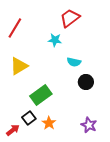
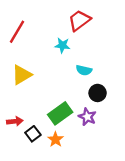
green rectangle: (41, 95) -> (60, 113), moved
purple star: (89, 125) -> (87, 117), moved
red arrow: (13, 130) -> (15, 121), moved, turned 32

